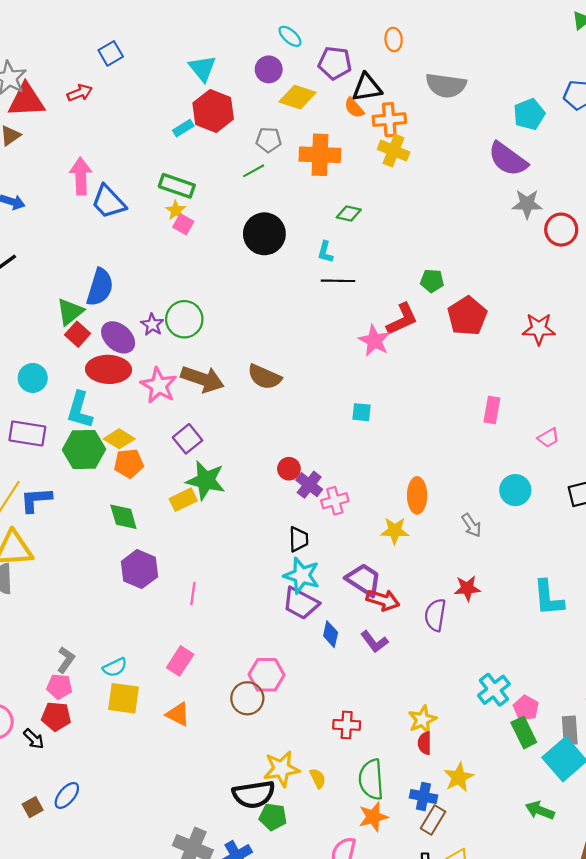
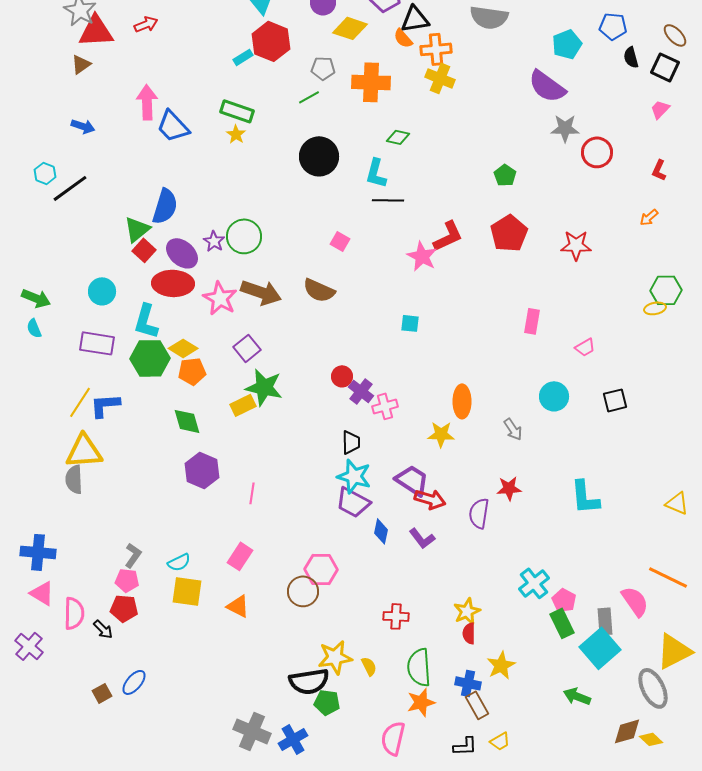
pink square: (183, 224) -> (340, 241), moved
cyan L-shape: (325, 252) -> (376, 173), size x1.4
green pentagon: (432, 281) -> (505, 175), moved, turned 30
brown rectangle: (433, 820) -> (477, 705), turned -60

